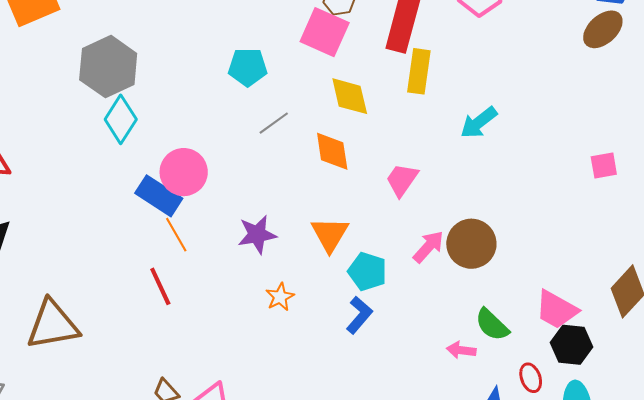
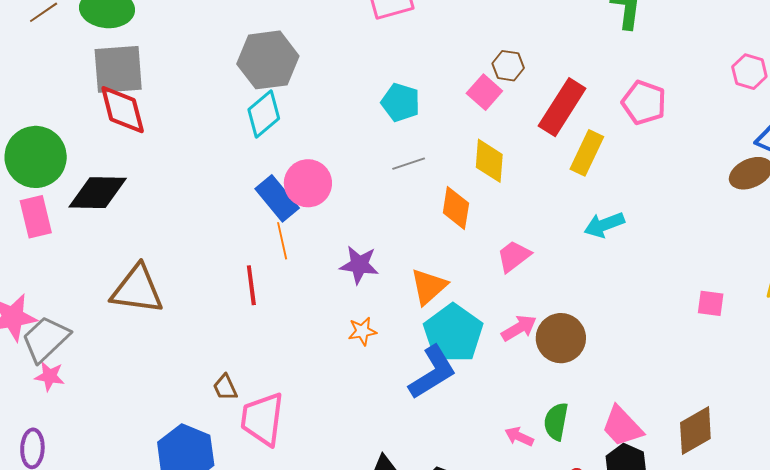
pink square: (325, 32) -> (484, 92), size x0.7
yellow rectangle: (419, 71) -> (587, 153), moved
cyan pentagon: (367, 271) -> (453, 333), size x1.5
blue L-shape: (359, 315) -> (432, 372), size x1.5
green semicircle: (492, 325) -> (556, 421), turned 39

